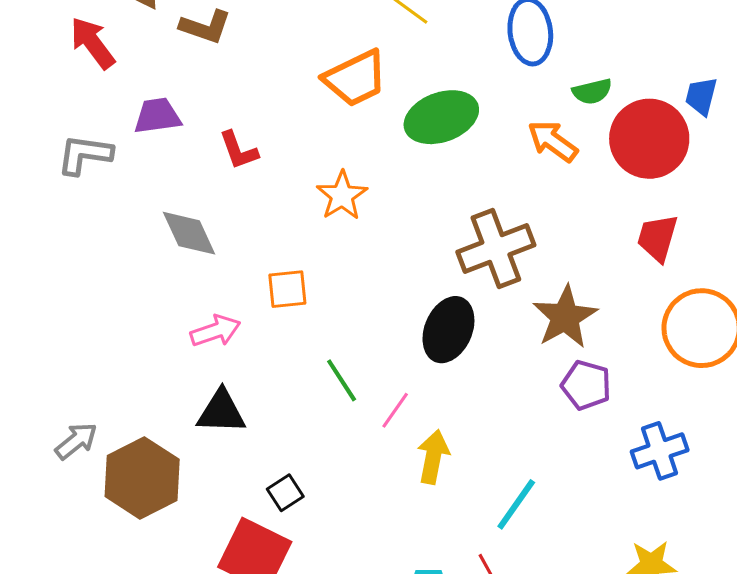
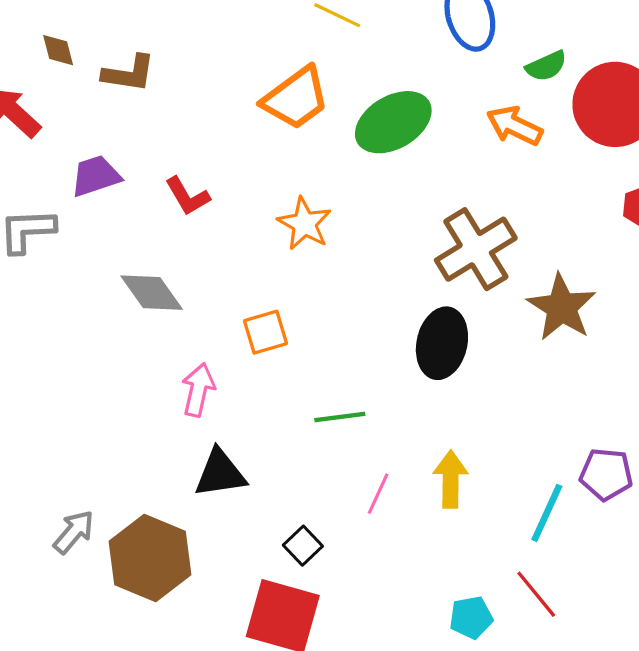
pink arrow: (215, 331) -> (198, 390), turned -48
green line: (342, 380) -> (340, 417), turned -54
purple pentagon: (586, 385) -> (606, 474), moved
pink line: (395, 410) -> (378, 494), moved

